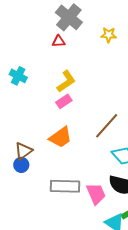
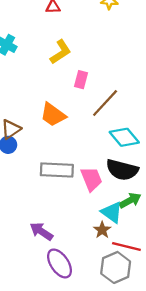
pink rectangle: (64, 101) -> (81, 80), moved, turned -42
orange trapezoid: (61, 137) -> (53, 115), turned 70

